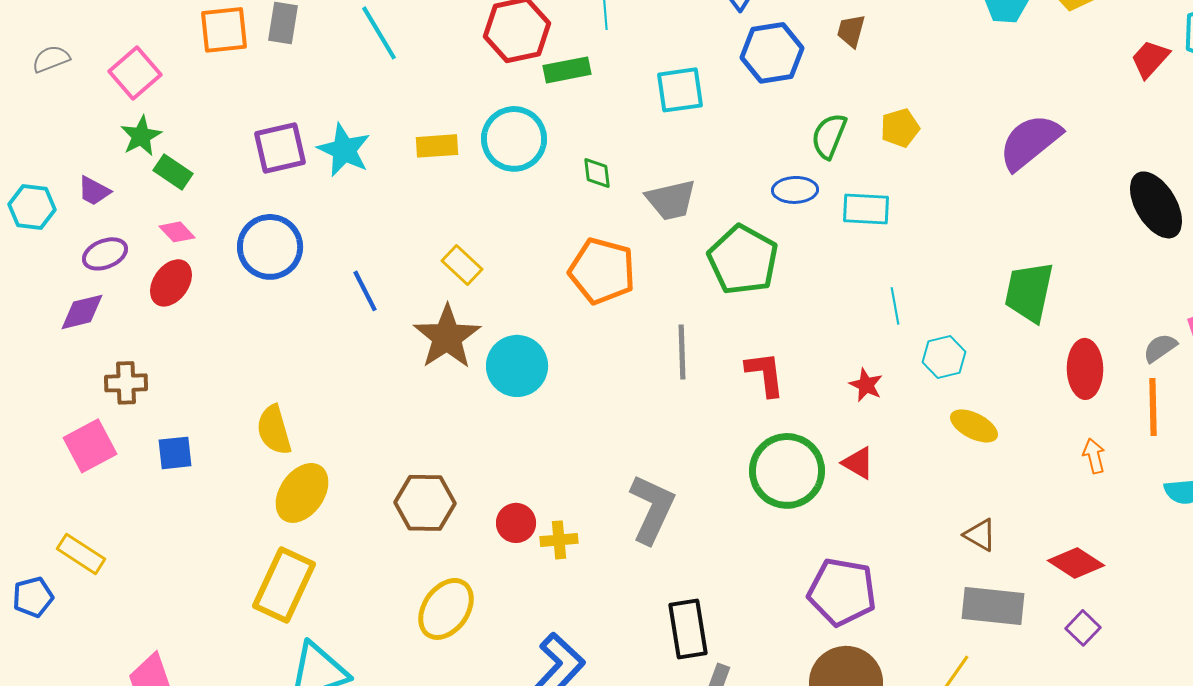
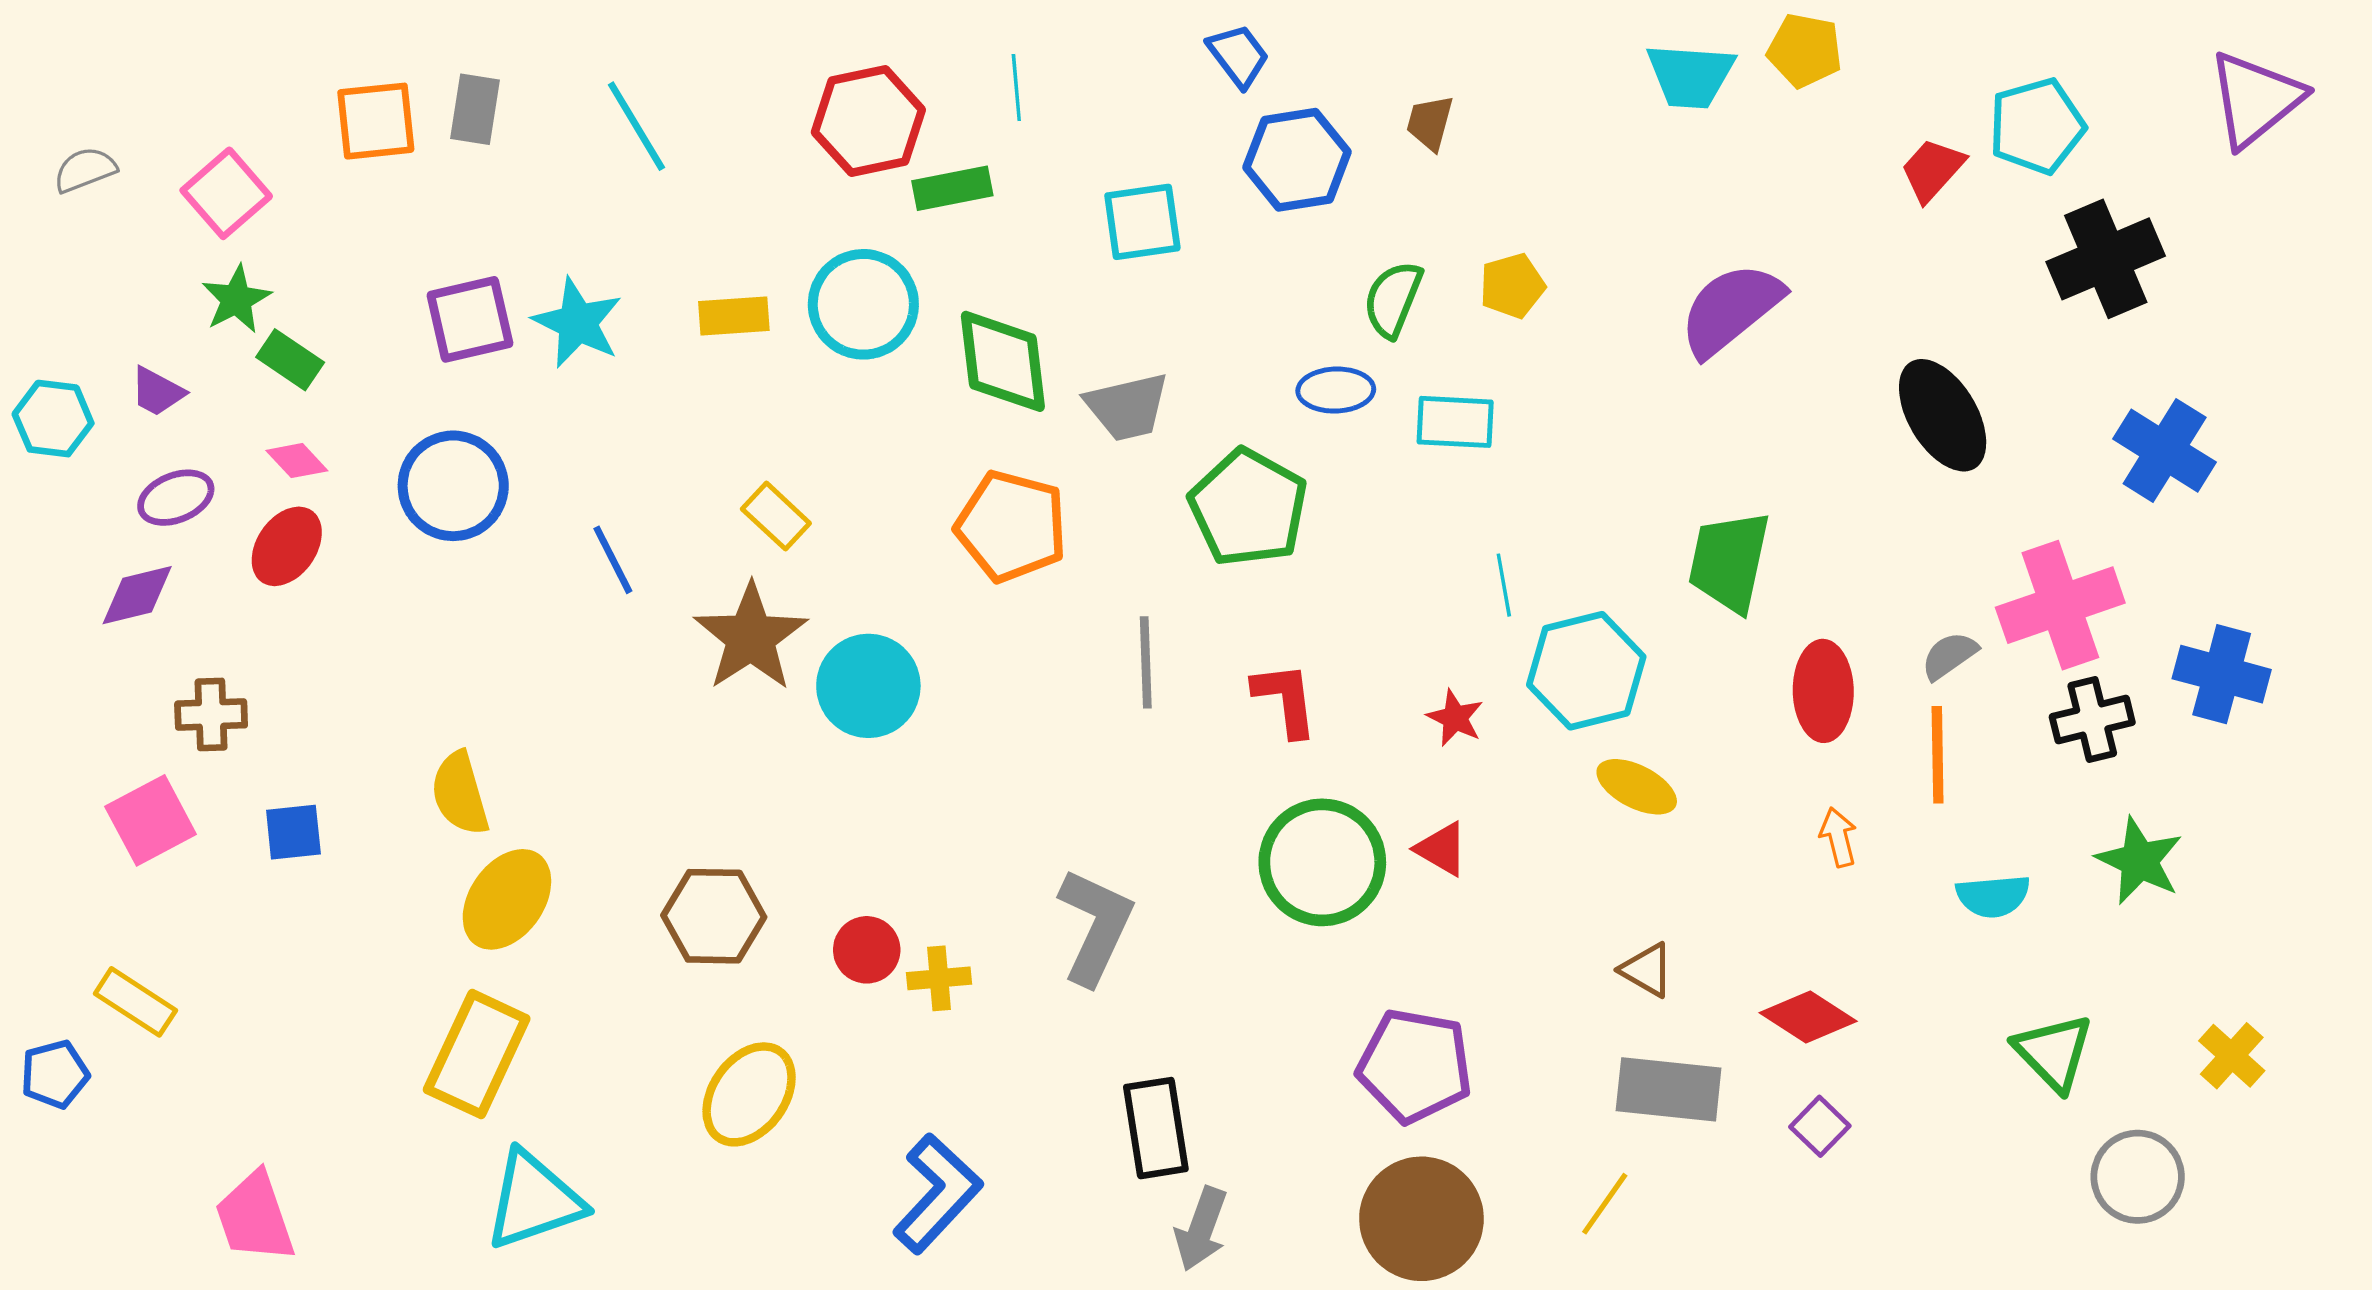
green diamond: (597, 173) -> (1003, 361), size x2.0
cyan hexagon: (944, 357) -> (1586, 671), size x1.6

